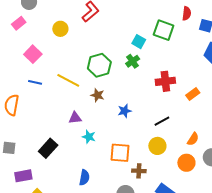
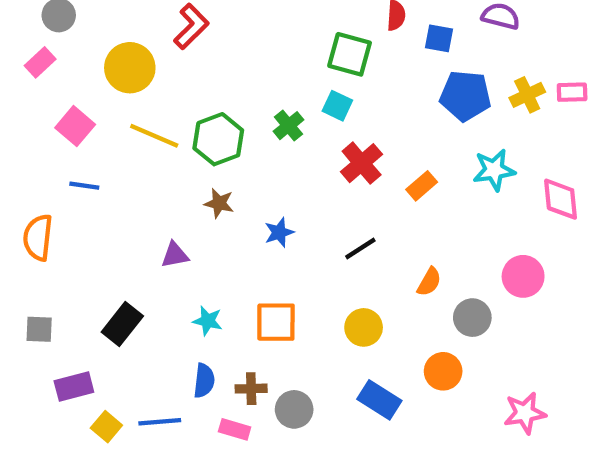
yellow circle: (60, 29) -> (130, 68), size x1.5
cyan square: (139, 42) -> (337, 106), moved
yellow line: (68, 80) -> (154, 136), moved
red cross: (165, 81) -> (362, 163), turned -30
cyan star: (89, 137) -> (208, 321), moved
yellow circle: (157, 146) -> (364, 327), moved
orange circle: (186, 163) -> (443, 371), moved
brown cross: (139, 171) -> (251, 389), moved

